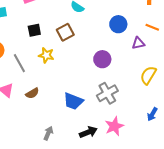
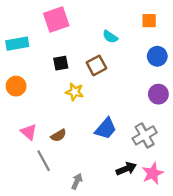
purple circle: (102, 59) -> (158, 94), moved
gray line: (19, 63) -> (44, 161), moved
blue trapezoid: (73, 101) -> (106, 129), moved, turned -70
black arrow: (88, 132) -> (126, 169), moved

